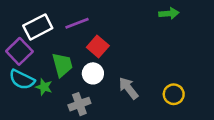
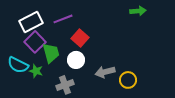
purple square: (19, 51) -> (35, 42), moved
gray arrow: (128, 88) -> (105, 72), turned -66
yellow circle: (174, 94) -> (128, 80), moved

